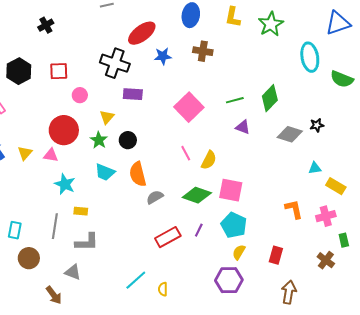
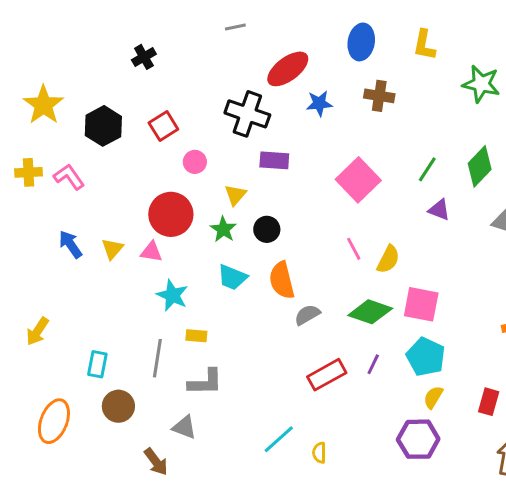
green star: (271, 24) -> (481, 84), moved, turned -30
red square: (59, 71) -> (163, 126), turned -30
green line: (235, 100) -> (427, 169), turned -42

